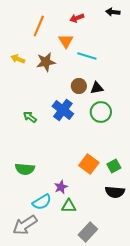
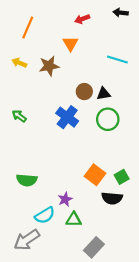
orange line: (39, 26) -> (28, 28), moved
cyan line: (87, 56) -> (117, 60), moved
green arrow: (30, 117) -> (19, 116), moved
black semicircle: (115, 192) -> (112, 198), moved

